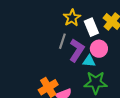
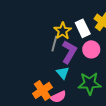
yellow star: (72, 18) -> (63, 31), moved
cyan triangle: (89, 61) -> (63, 73), moved, turned 48

